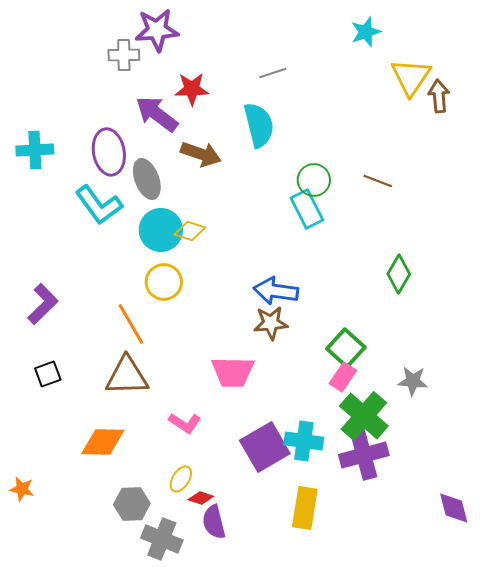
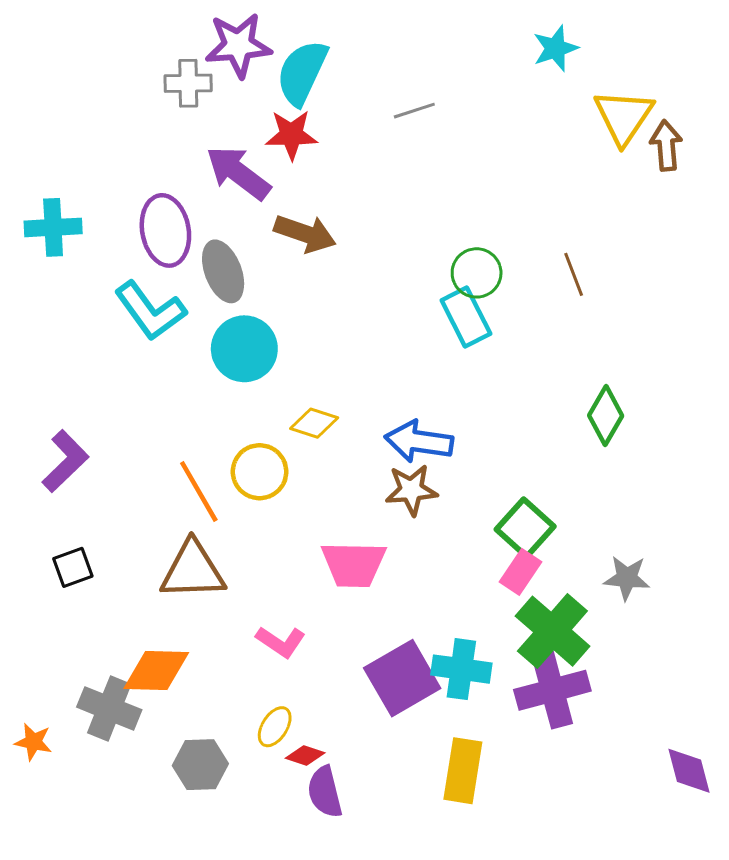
cyan semicircle: (259, 125) -> (302, 73), moved, turned -141
brown line: (378, 181) -> (574, 274), turned 48
yellow diamond: (190, 231) -> (314, 423), moved
yellow circle: (164, 282) -> (260, 472), moved
gray cross: (162, 539) -> (109, 708), moved

